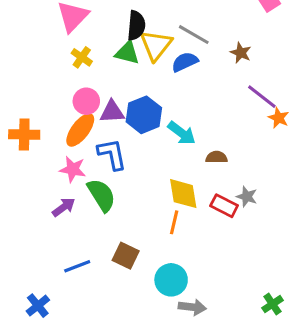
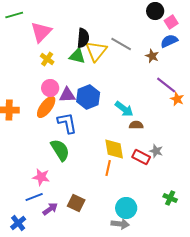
blue semicircle: (185, 62) -> (169, 41), moved
cyan arrow: (182, 133) -> (124, 109), moved
pink star: (73, 169) -> (41, 177), moved
purple arrow: (64, 207) -> (50, 209), moved
brown square: (126, 256) -> (76, 203), moved
blue line: (77, 266) -> (34, 197), moved
cyan circle: (171, 280) -> (126, 208), moved
green cross: (273, 304) -> (170, 198), moved, turned -32

